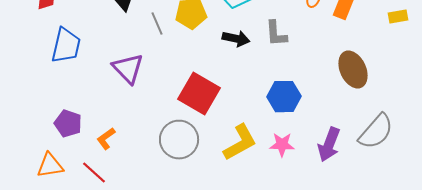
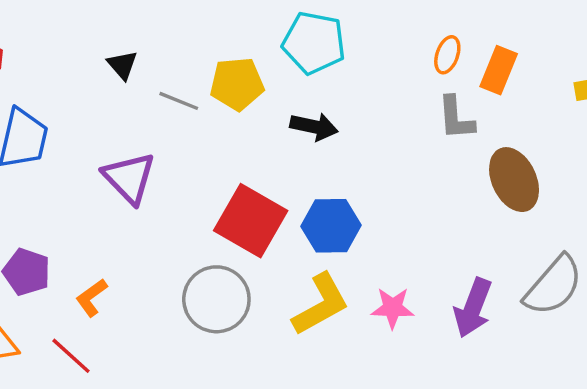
gray line: (157, 24) -> (179, 101), turned -45
gray L-shape: (276, 34) -> (456, 118), moved
blue hexagon: (284, 97) -> (331, 226), moved

